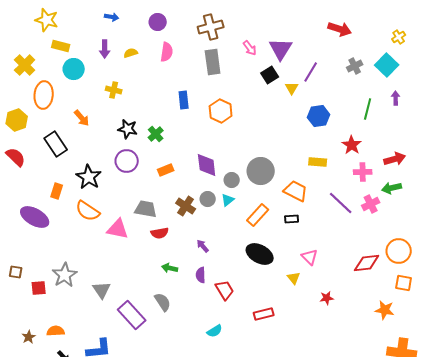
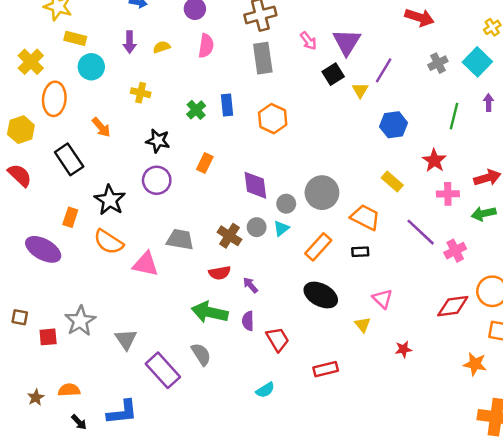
green cross: (156, 134) -> (196, 110), moved
yellow rectangle: (318, 162) -> (392, 182), turned 36
orange rectangle: (166, 170) -> (205, 163), moved, turned -42
pink cross: (371, 204) -> (455, 251), moved
red semicircle: (160, 233) -> (220, 273), moved
green arrow: (170, 268) -> (210, 312), size x1.8

